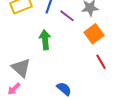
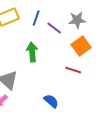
red line: (101, 62) -> (73, 70), moved, turned -42

